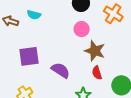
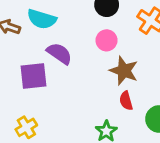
cyan semicircle: (34, 15) -> (42, 19), size x1.5
purple semicircle: (61, 70) -> (59, 53), moved

